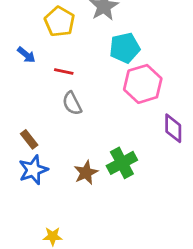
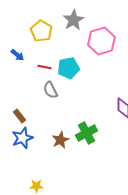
cyan pentagon: (125, 48) -> (68, 68), moved
pink hexagon: (143, 84) -> (101, 41), moved

